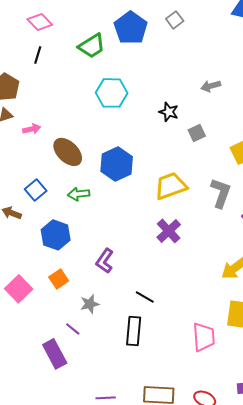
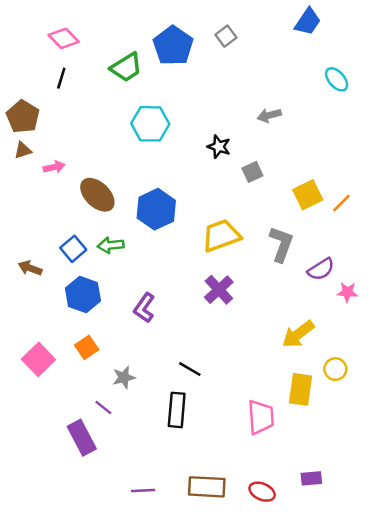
blue square: (36, 190) -> (73, 249), moved
purple L-shape: (105, 261) -> (144, 308), moved

